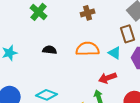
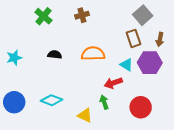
brown cross: (88, 13) -> (82, 15), moved
cyan triangle: (115, 53) -> (126, 65), moved

